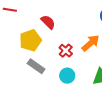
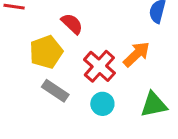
red cross: (66, 51) -> (99, 66), size x1.5

